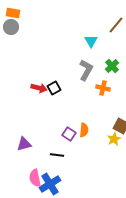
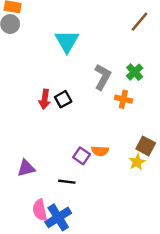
cyan triangle: (91, 41) -> (67, 41), moved, size x1.5
red arrow: (39, 88) -> (45, 99), turned 84
orange semicircle: (84, 130) -> (100, 151), turned 88

